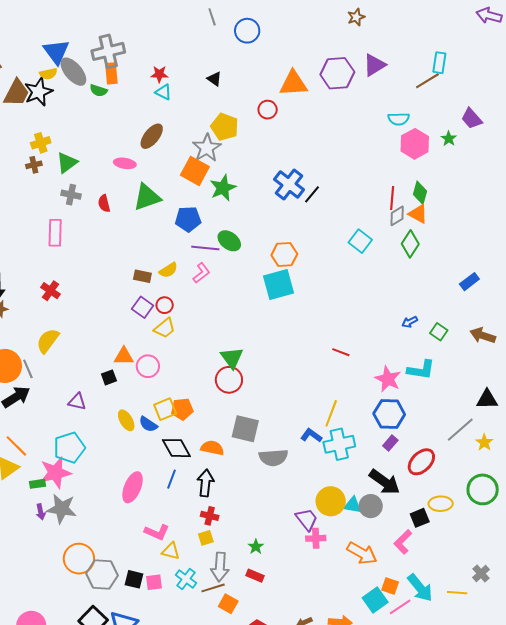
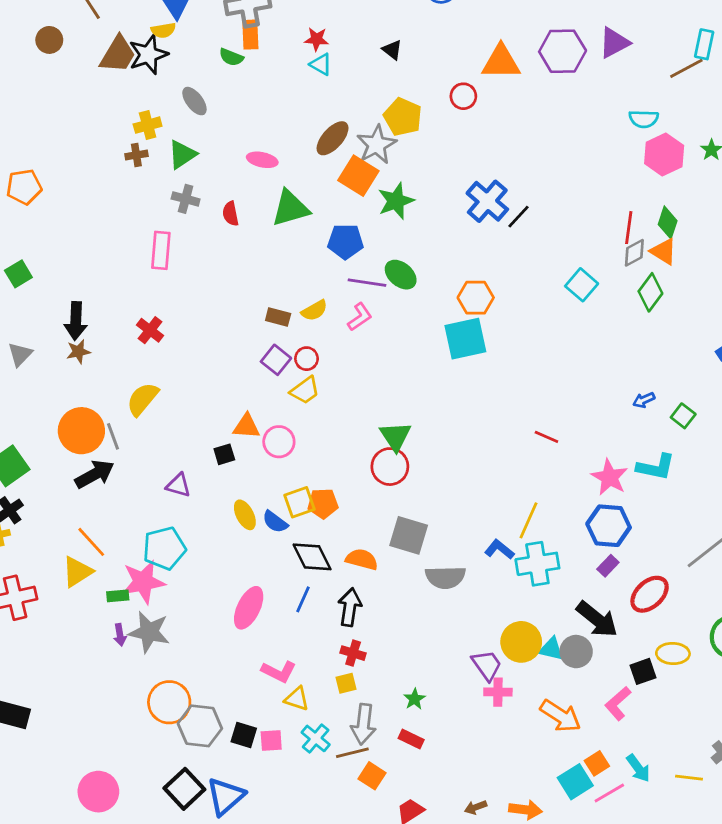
gray ellipse: (73, 72) -> (194, 101), moved, size x0.7
brown ellipse: (152, 136) -> (333, 138), moved
orange square: (390, 586) -> (597, 763), turned 36
cyan arrow: (420, 588) -> (638, 768), size x0.7

